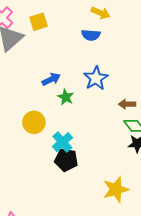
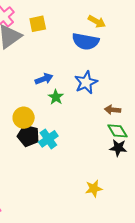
blue semicircle: (91, 35) -> (85, 41), size x1.5
black pentagon: (66, 160) -> (28, 136), moved
yellow star: (116, 189) -> (94, 189), size x0.7

